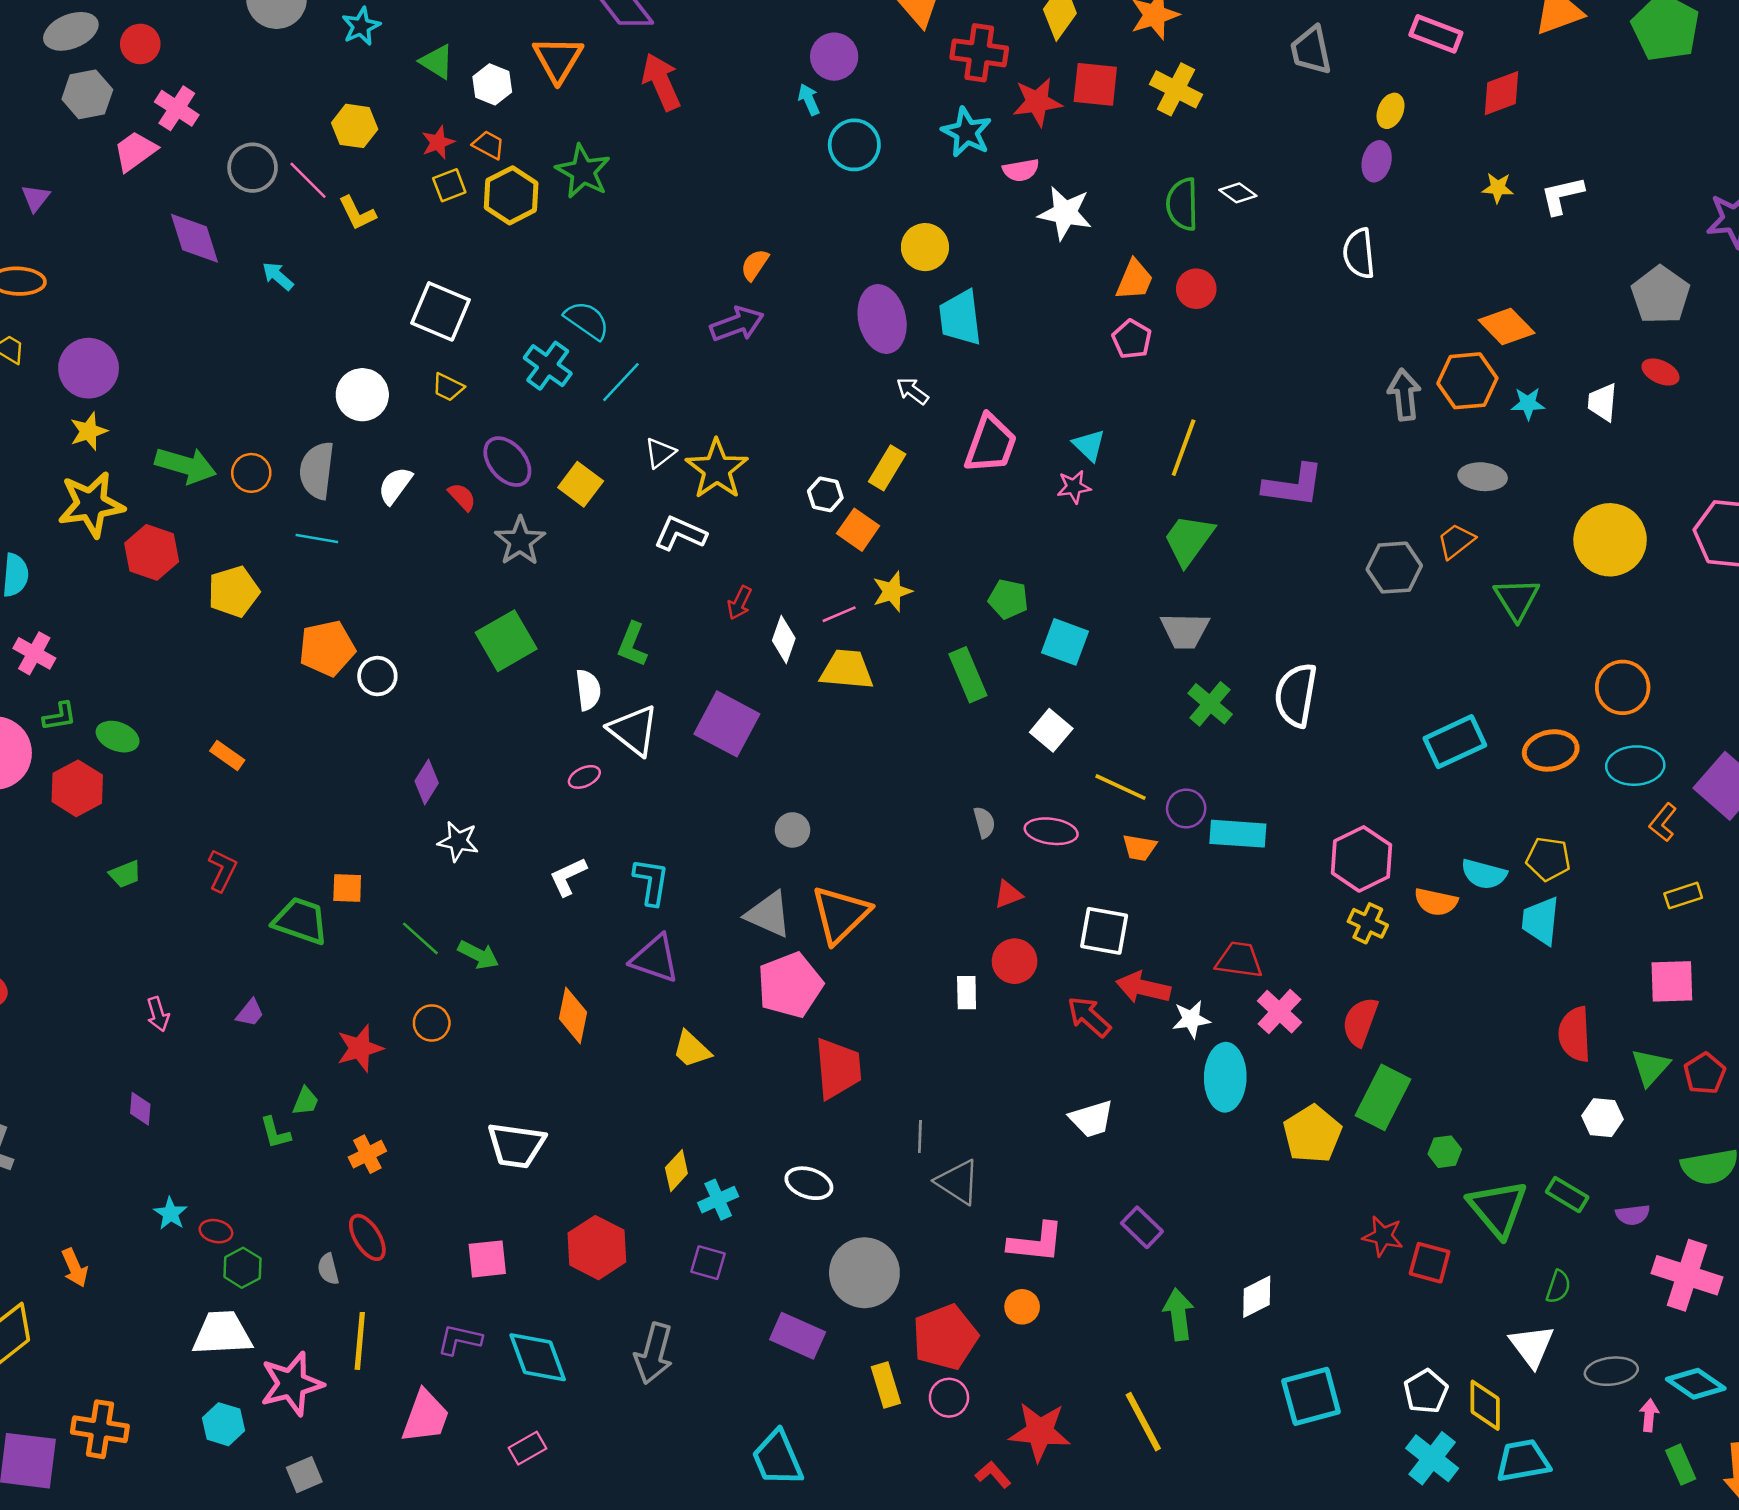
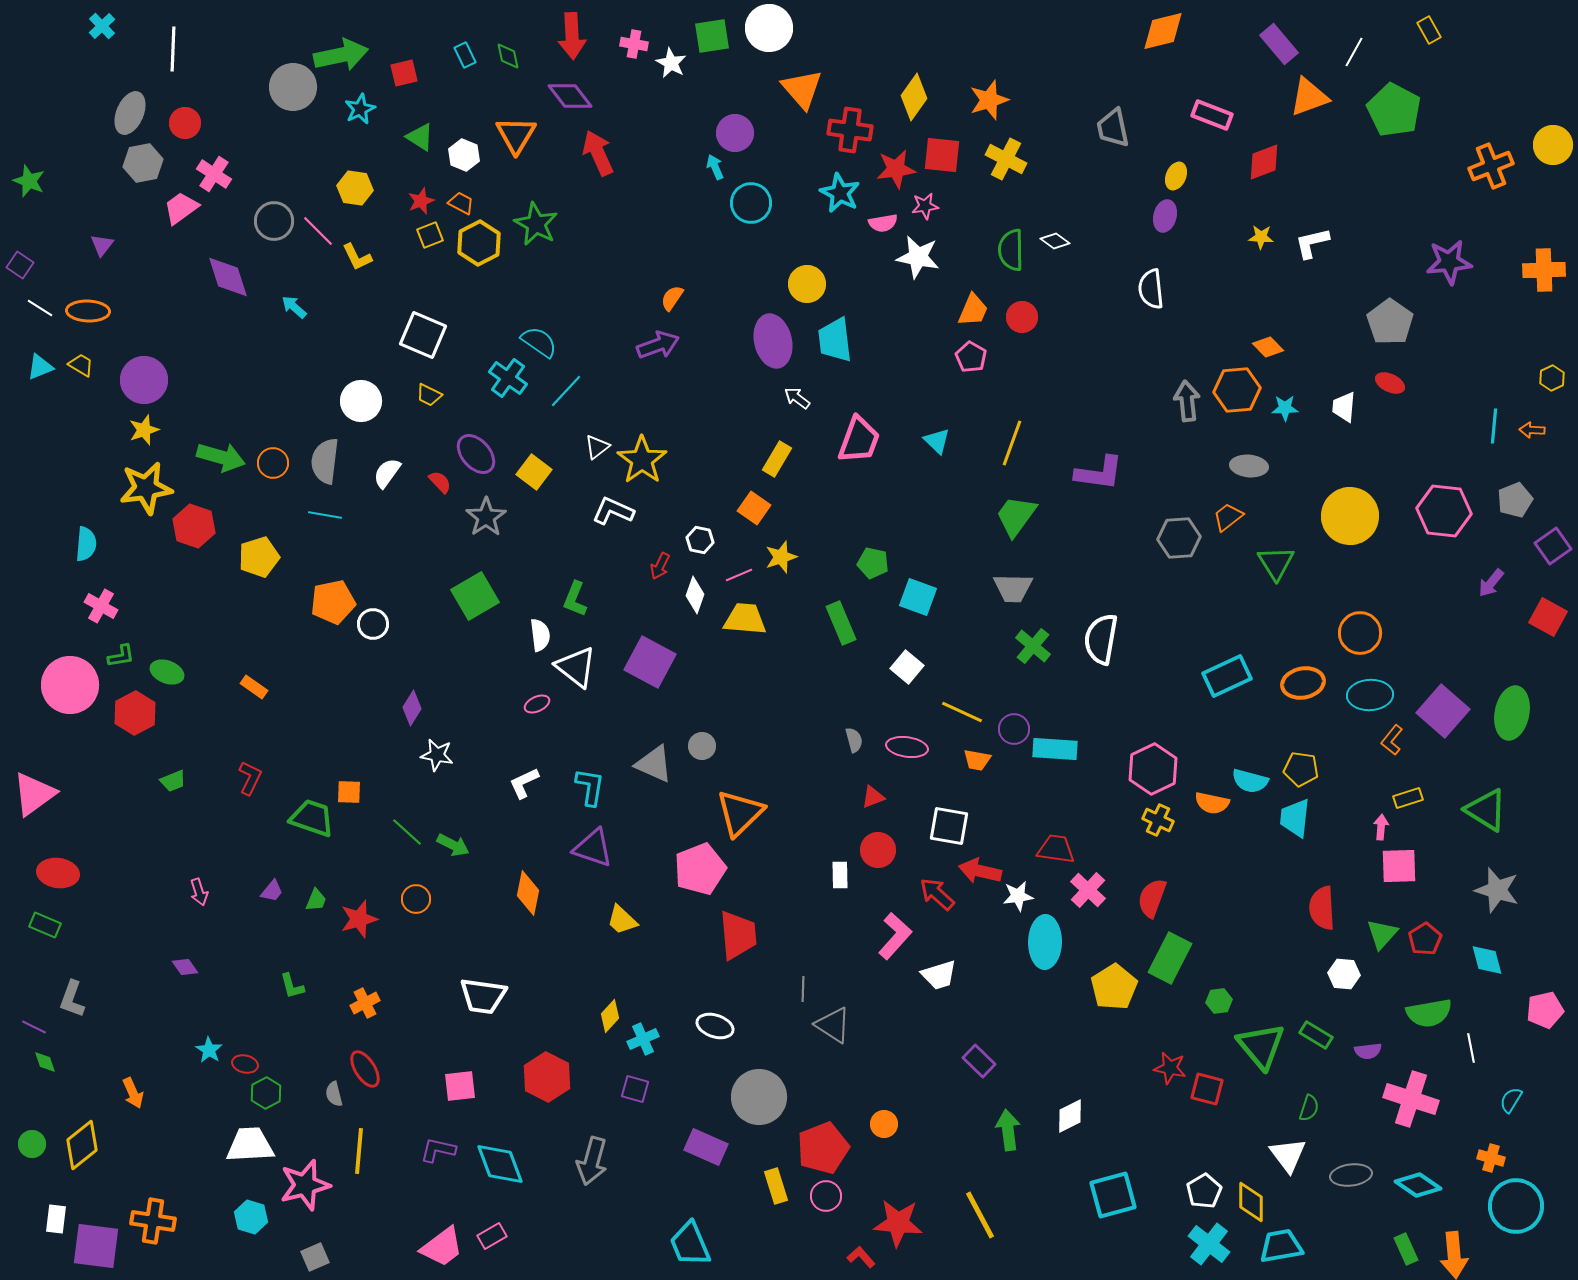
gray ellipse: (71, 31) -> (130, 113), turned -45
orange diamond: (1507, 327) -> (1268, 347), size x0.7
pink star: (1074, 487) -> (925, 206), moved
white hexagon: (825, 494) -> (700, 540), moved
gray triangle: (769, 914) -> (654, 764), moved
green trapezoid: (306, 1101) -> (316, 900), moved
purple diamond: (140, 1109) -> (185, 967), turned -40
pink L-shape: (1036, 1242) -> (895, 936), moved, turned -54
pink arrow: (1649, 1415) -> (1381, 827), moved
pink trapezoid: (425, 1417) -> (442, 1247), moved, turned 33

